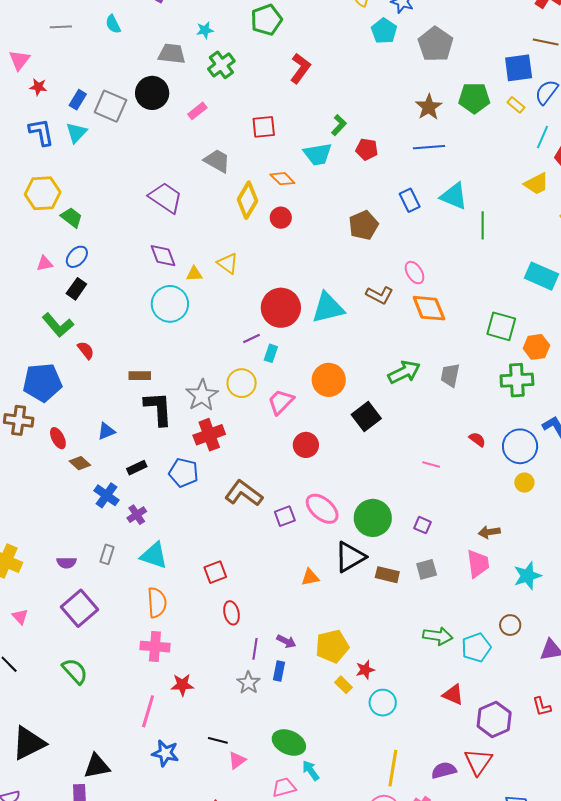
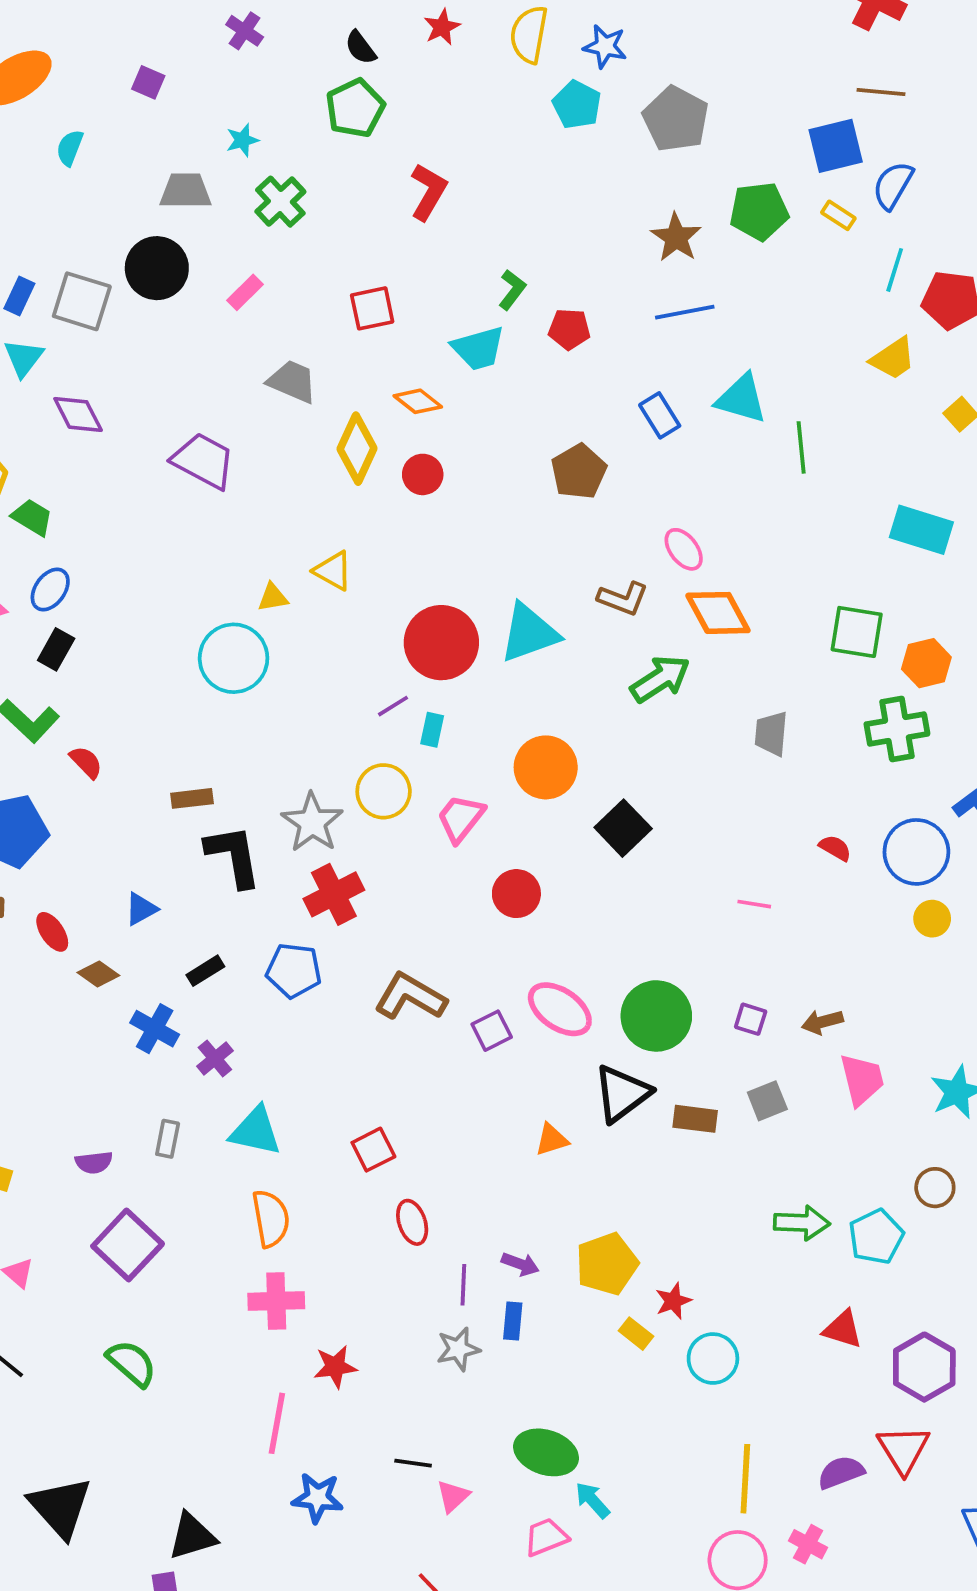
cyan semicircle: (113, 24) -> (70, 148), turned 54
purple diamond: (163, 256) -> (78, 415), moved
green arrow: (404, 372) -> (660, 679), moved
brown arrow: (489, 532) -> (822, 1022), moved
gray star: (248, 683) -> (458, 1349), turned 30
black triangle: (29, 743) -> (60, 1507), turned -39

